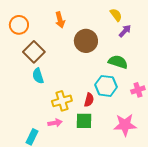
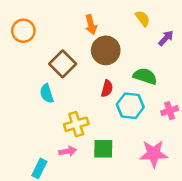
orange arrow: (60, 20) -> (91, 25), moved
purple arrow: (125, 31) -> (166, 38), moved
brown square: (34, 52) -> (63, 64), moved
red semicircle: (89, 100) -> (107, 89), moved

